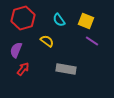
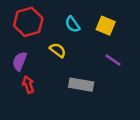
purple line: (92, 41) -> (113, 60), moved
red arrow: (23, 69) -> (28, 85), turned -56

